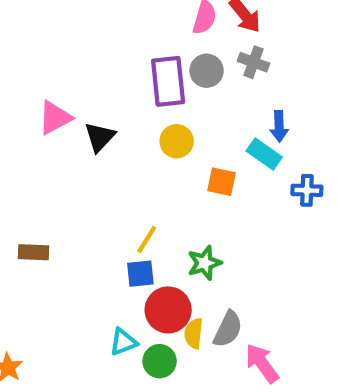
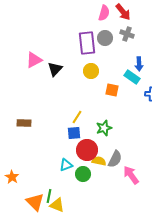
yellow semicircle: (194, 333) -> (99, 161), turned 96

